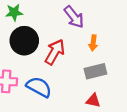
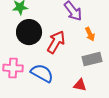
orange arrow: (93, 43) -> (90, 34), turned -32
red triangle: (93, 101) -> (80, 85), moved

